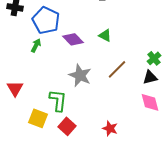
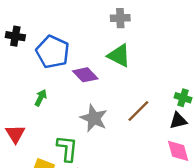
green triangle: (105, 35) -> (119, 56), moved, size x1.5
green arrow: (36, 45) -> (41, 98), moved
green cross: (154, 58) -> (183, 98), turned -32

